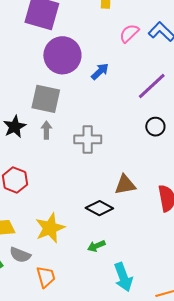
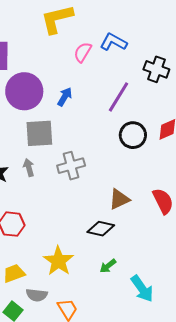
gray square: (46, 99) -> (39, 133), moved
black circle: (155, 127) -> (133, 135), size x1.4

